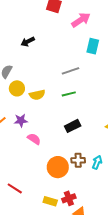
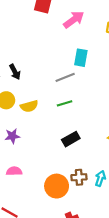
black arrow: (28, 42) -> (15, 72), moved, turned -88
cyan rectangle: (93, 46) -> (81, 58), moved
pink semicircle: (34, 139) -> (14, 171), moved, turned -32

